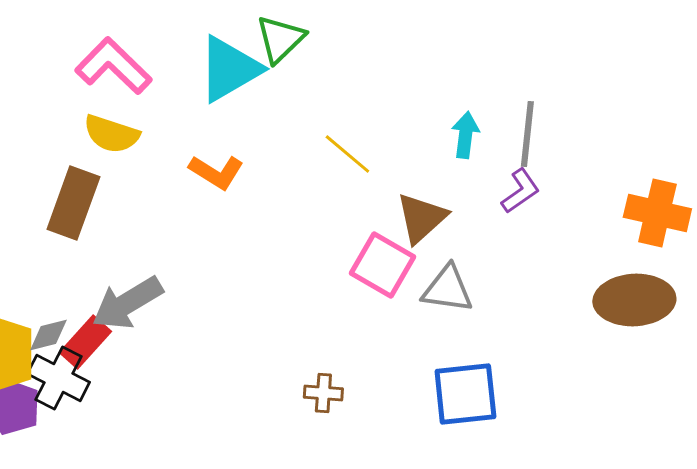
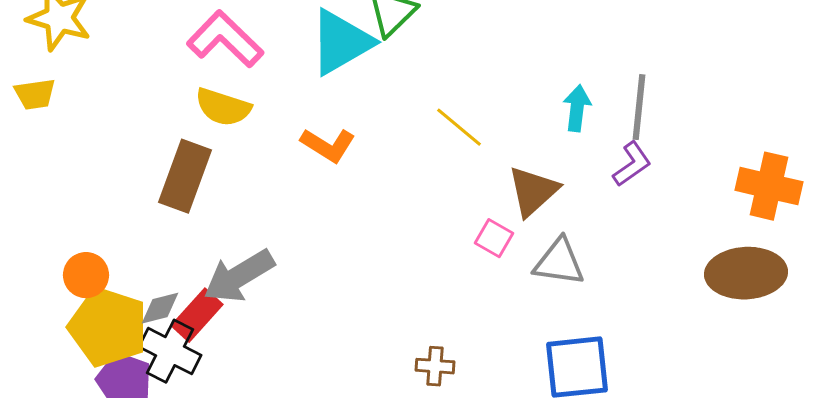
pink square: (382, 265) -> (494, 238), size x0.6

